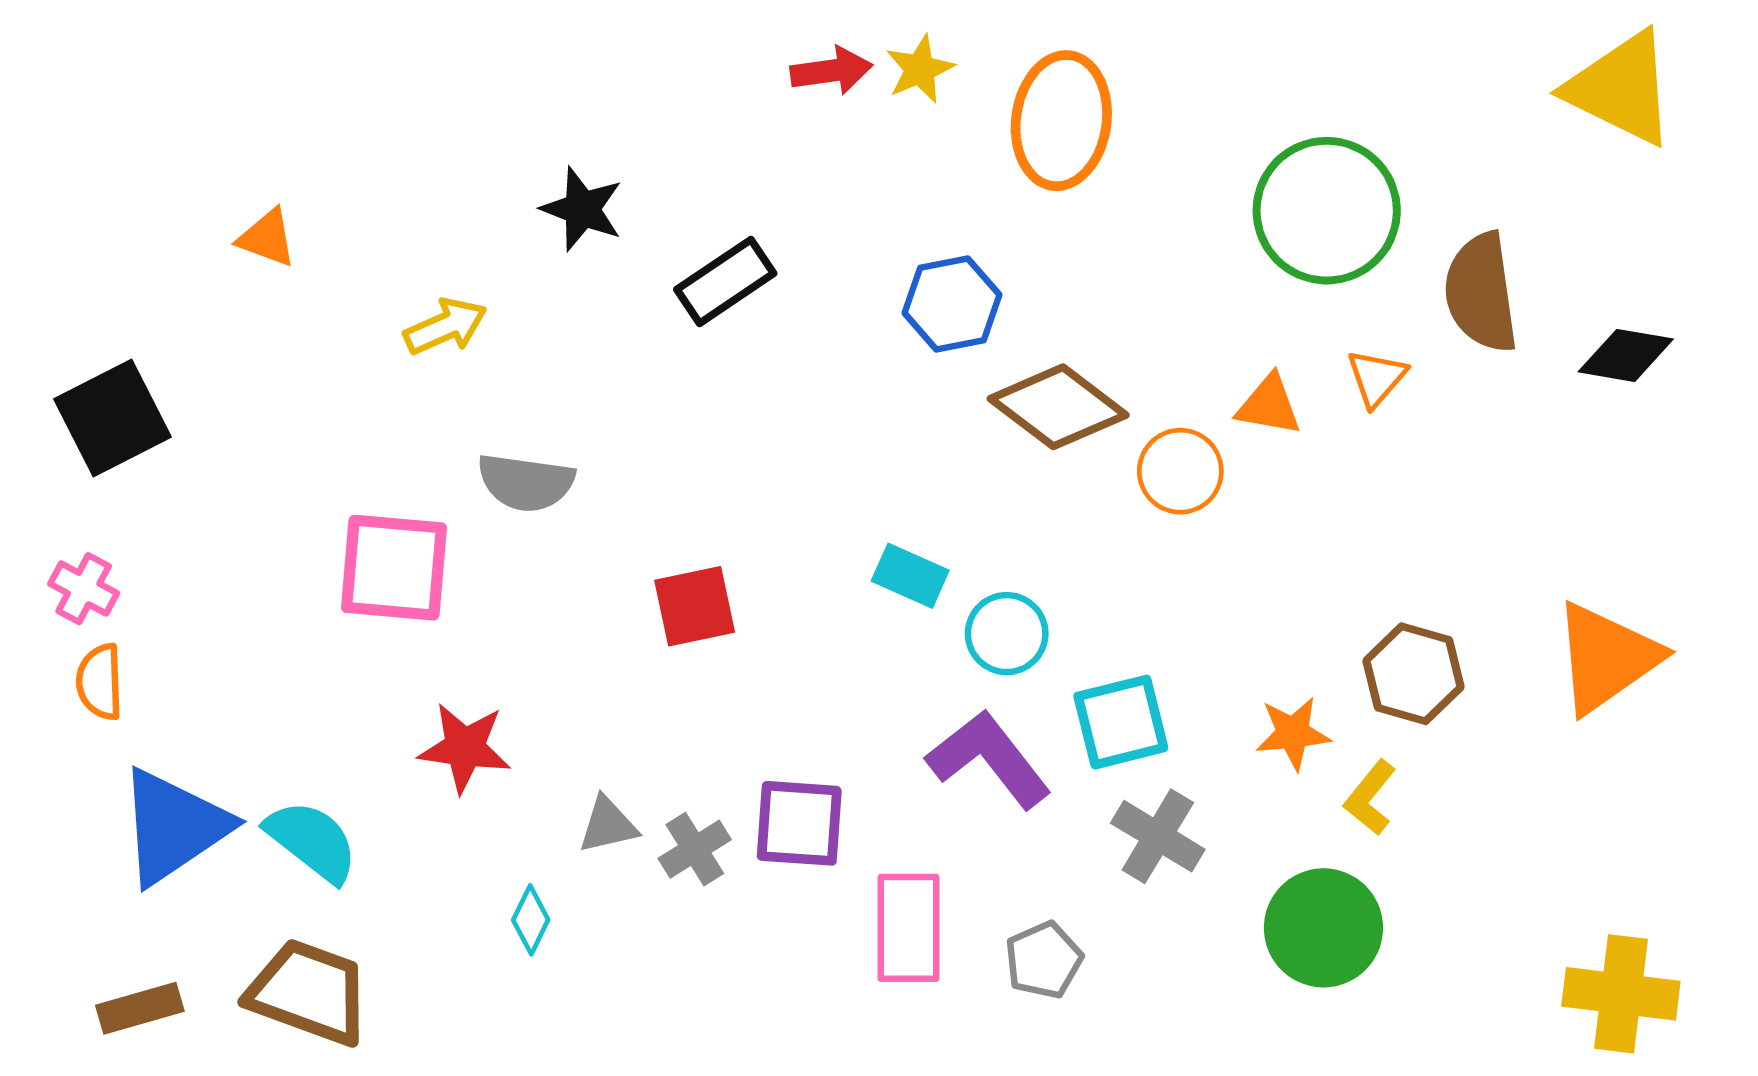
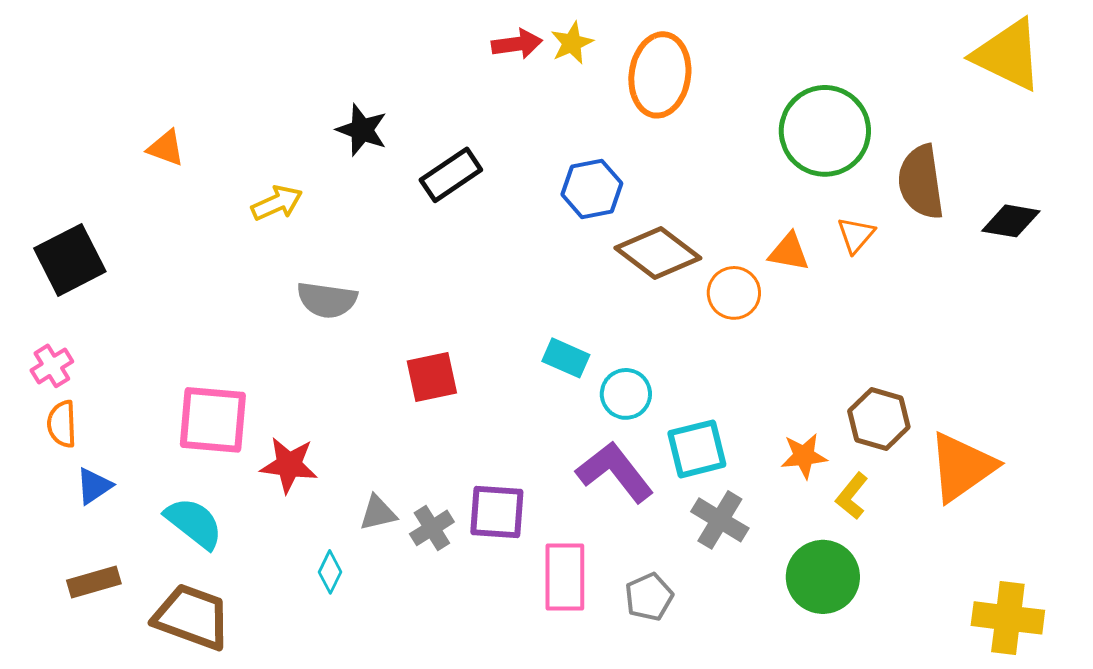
pink square: (394, 568) -> (213, 420), moved
pink cross: (84, 589) -> (52, 366), turned 30
orange triangle: (1606, 658) -> (962, 467), moved
blue triangle: (174, 827) -> (94, 486), moved, size x0.5
brown rectangle: (140, 1008) -> (94, 582), moved

